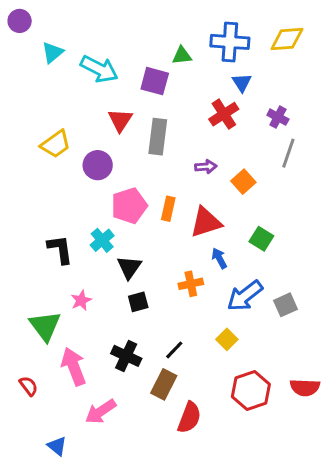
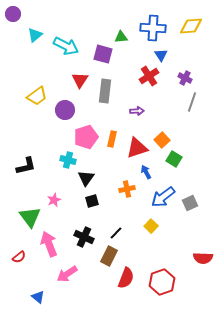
orange square: (243, 182) -> (162, 140), moved
cyan cross: (102, 240) -> (68, 160), turned -35
black L-shape: (60, 249) -> (26, 166), moved, turned 85
red semicircle: (29, 386) -> (19, 257), turned 88
red hexagon: (251, 390) -> (162, 282), moved

